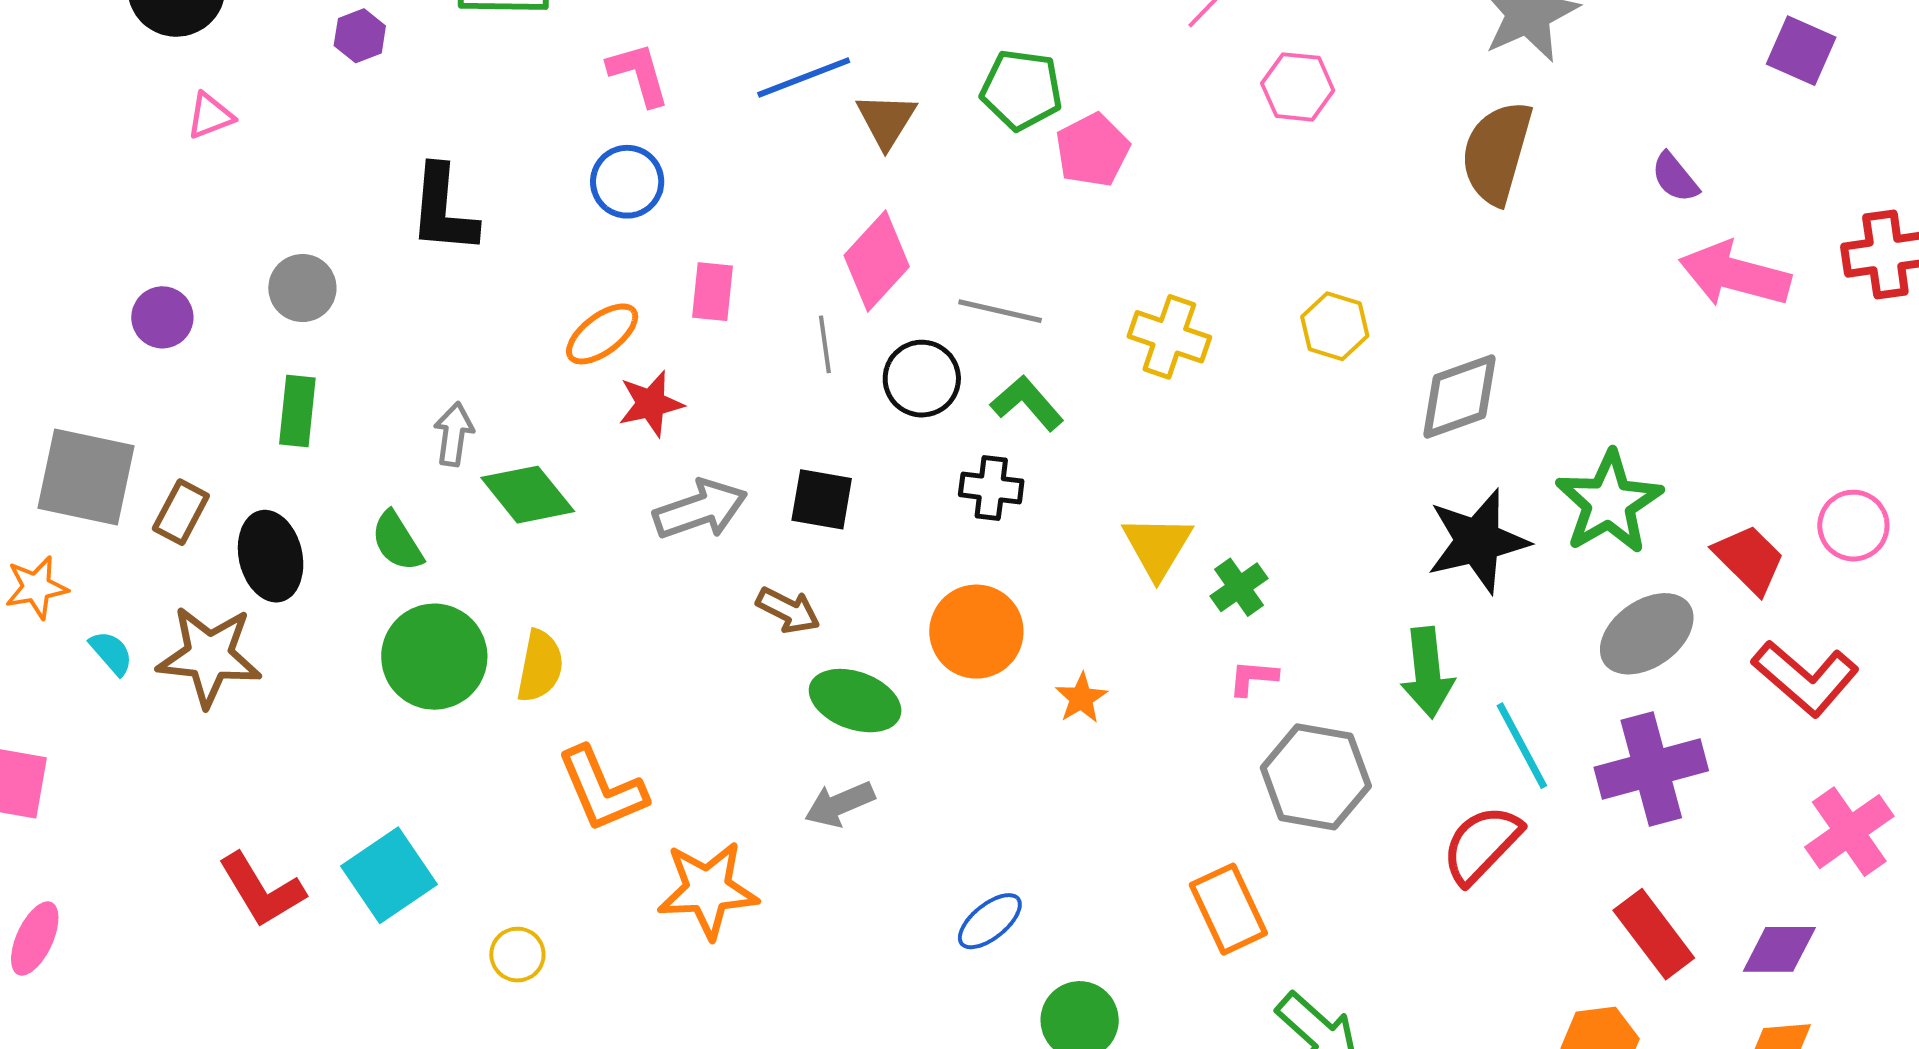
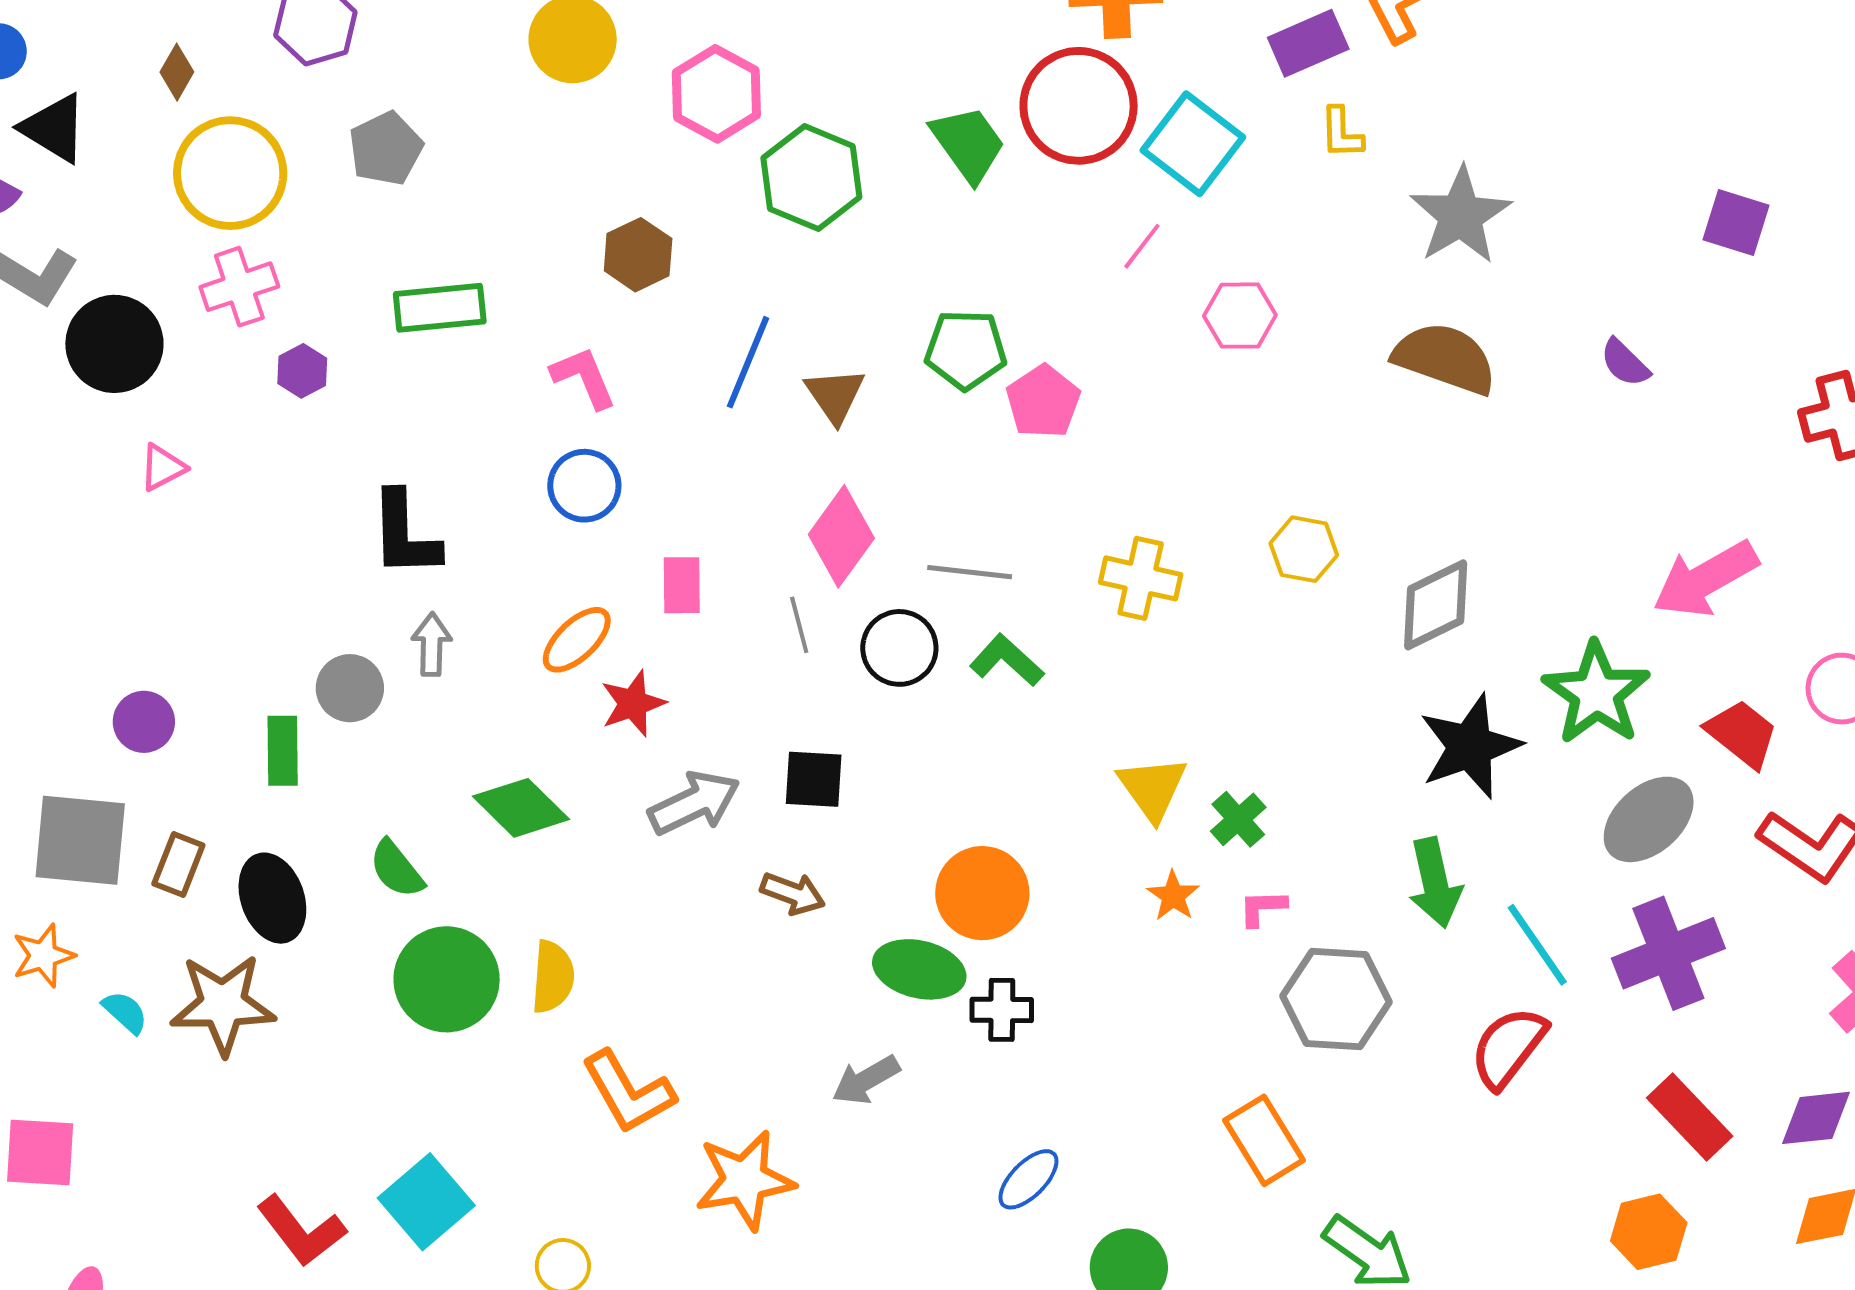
blue line: (804, 78) -> (748, 362), turned -40
brown semicircle: (1497, 153) -> (1445, 358), turned 100
pink arrow: (1735, 274) -> (1705, 579), moved, turned -38
gray circle: (302, 288) -> (350, 688), moved
purple circle: (162, 317) -> (144, 722), moved
gray arrow: (454, 434) -> (432, 644), moved
black cross: (991, 488) -> (1002, 1010), moved
orange star: (1081, 698) -> (1173, 896), moved
green ellipse: (855, 701) -> (919, 969), moved

